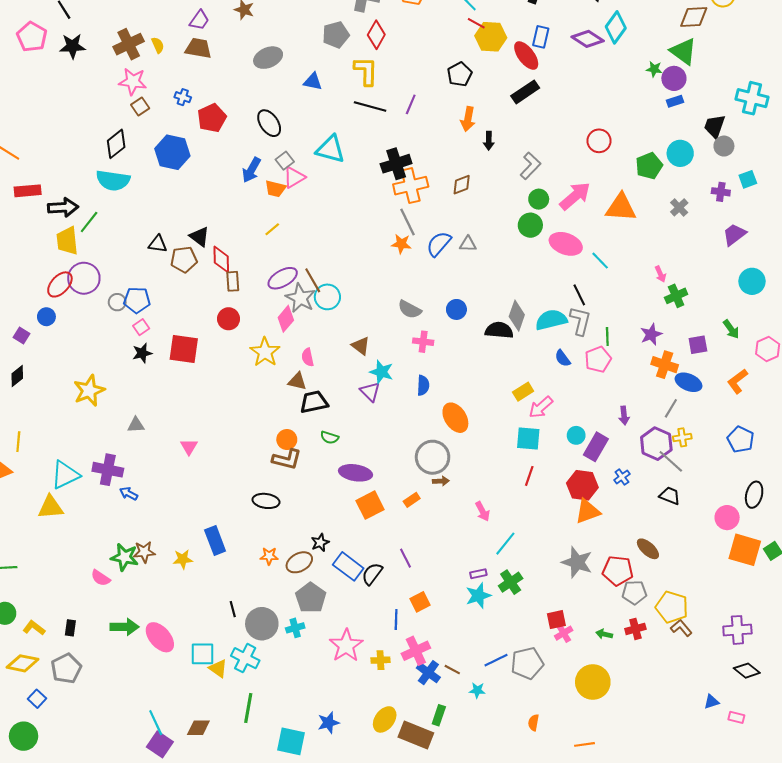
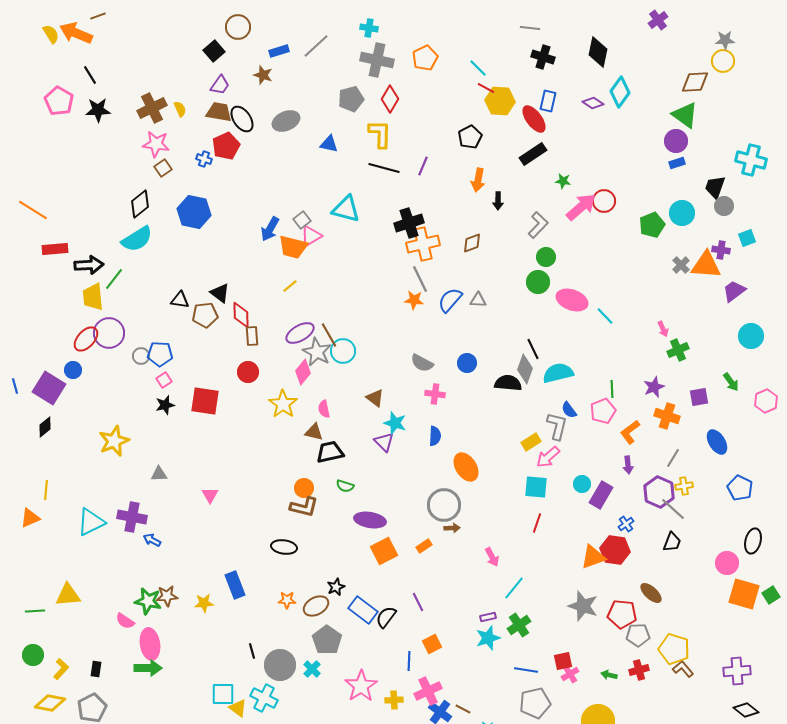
purple diamond: (588, 39) -> (593, 103), size x0.7
green star: (654, 69) -> (563, 181), moved
red pentagon: (212, 118) -> (226, 146), moved
black ellipse: (269, 123) -> (242, 119), moved
cyan semicircle: (113, 180) -> (137, 239), turned -40
orange trapezoid: (275, 189) -> (293, 247), size x1.4
pink arrow: (575, 196) -> (581, 207), moved
orange triangle: (621, 207) -> (706, 265), moved
black line: (579, 295) -> (533, 349), moved
gray L-shape: (580, 321) -> (557, 426), moved
purple square: (21, 335) -> (49, 388), size x2.0
orange L-shape: (737, 381) -> (630, 432), moved
blue ellipse: (689, 382) -> (717, 442), moved, turned 35
red hexagon: (582, 485) -> (615, 550), moved
black trapezoid: (670, 496) -> (672, 542), turned 90
yellow triangle: (51, 507) -> (68, 595), moved
yellow L-shape: (34, 628) -> (61, 669), turned 95
cyan cross: (295, 628) -> (312, 669), turned -30
pink ellipse: (160, 637) -> (150, 644), moved, turned 32
blue line: (496, 660) -> (526, 670), moved, turned 35

